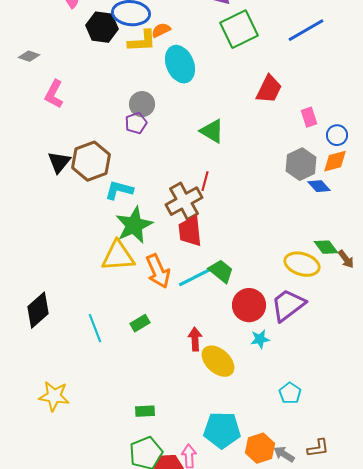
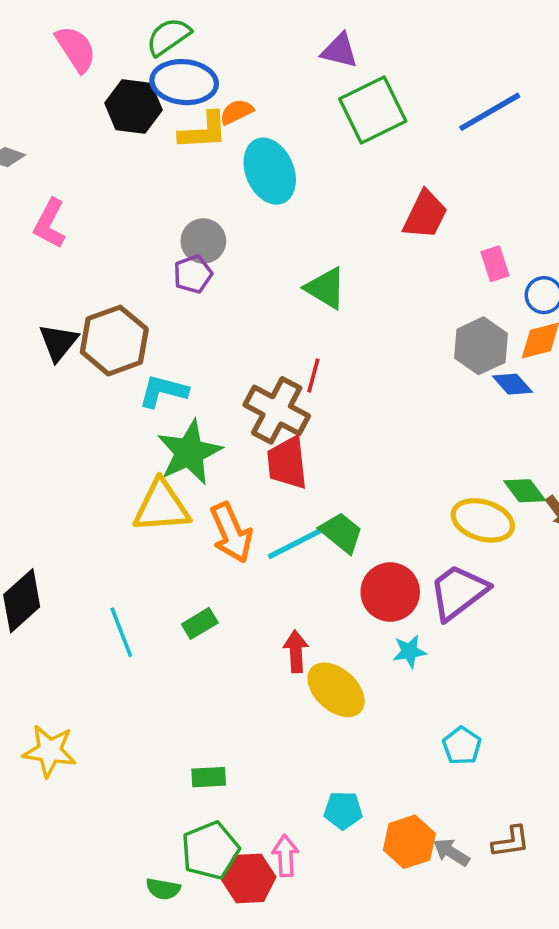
brown cross: (184, 201) -> (277, 410), turned -33
cyan pentagon: (222, 430) -> (343, 810), size x0.6

